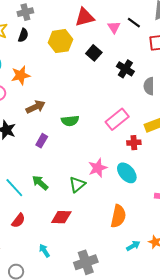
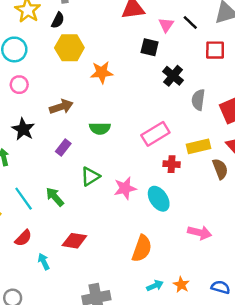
yellow hexagon: (60, 41) -> (69, 48), moved
black square: (94, 53) -> (150, 47), moved, turned -35
orange star: (21, 75) -> (102, 72), moved
green triangle: (77, 185) -> (90, 176), moved
cyan arrow: (44, 251) -> (44, 262), moved

